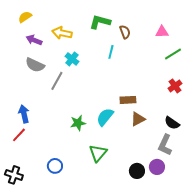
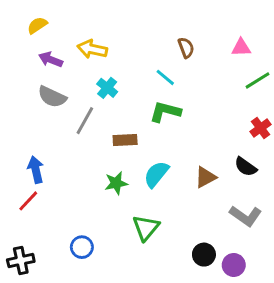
green L-shape: (100, 22) -> (165, 112), moved
cyan line: (111, 52) -> (165, 77), turned -64
brown rectangle: (128, 100) -> (125, 140), moved
black semicircle: (172, 123) -> (246, 167), moved
gray L-shape: (165, 145) -> (246, 216), turned -80
purple circle: (157, 167) -> (234, 265), moved
black cross: (14, 175) -> (21, 261), turned -30

